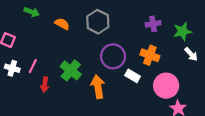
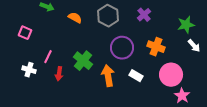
purple cross: (153, 24) -> (144, 15), moved, turned -32
white cross: (12, 68) -> (29, 70), moved
white rectangle: (133, 76) -> (136, 76), moved

